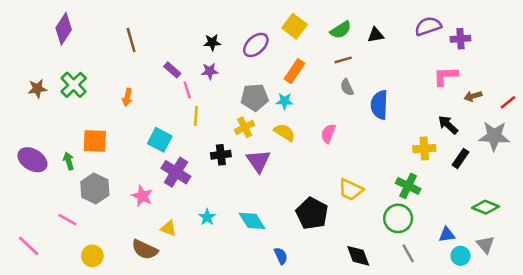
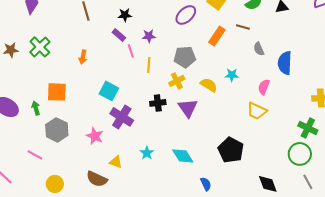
black star: (212, 42) -> (125, 15), moved
brown line: (343, 60) -> (243, 27), moved, turned 32
cyan star: (285, 101) -> (232, 75), moved
yellow line: (196, 116) -> (149, 65), moved
pink semicircle: (328, 134) -> (264, 87), moved
yellow trapezoid: (351, 190) -> (257, 111), moved

